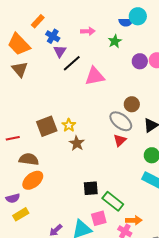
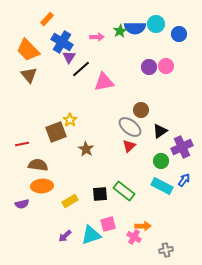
cyan circle: (138, 16) -> (156, 24), moved
orange rectangle: (38, 21) -> (47, 19), moved
blue semicircle: (126, 22) -> (135, 28), size x1.5
blue cross: (53, 36) -> (62, 42), size x1.5
green star: (115, 41) -> (120, 31), moved
yellow star: (69, 125) -> (70, 120), moved
orange ellipse: (33, 180) -> (42, 186), turned 35
green rectangle: (113, 201) -> (124, 191), moved
yellow rectangle: (21, 214) -> (70, 201), moved

